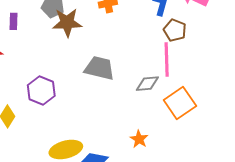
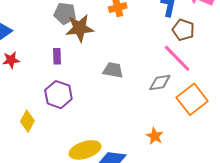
purple rectangle: (13, 21) -> (57, 56), moved
pink line: (167, 59) -> (177, 58), turned -40
gray trapezoid: (100, 68) -> (113, 70), size x0.7

